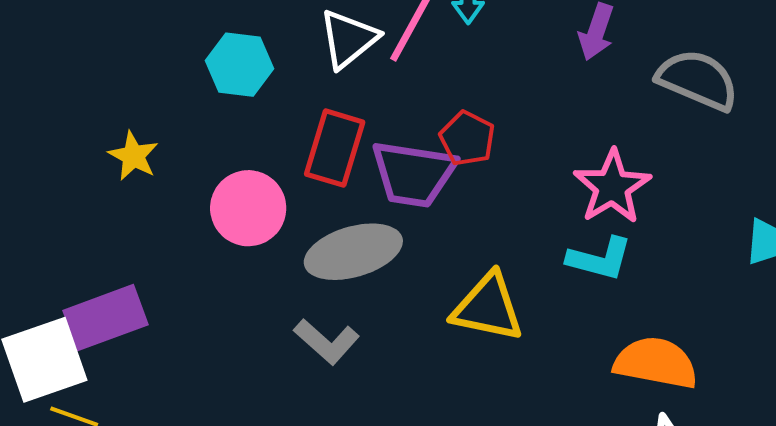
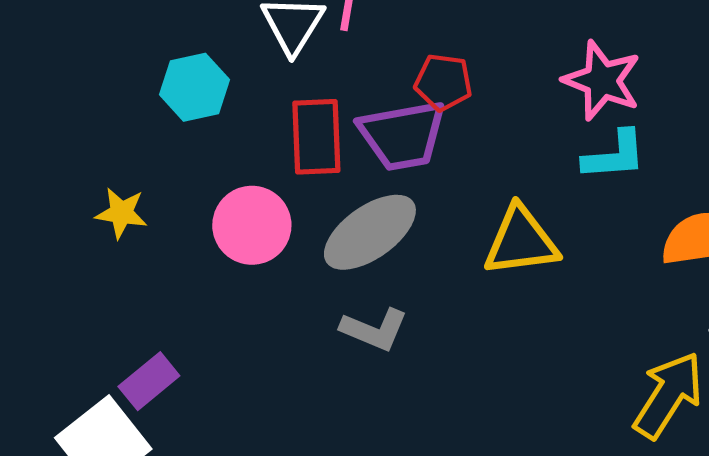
purple rectangle: (105, 318) -> (149, 381), size x0.7

